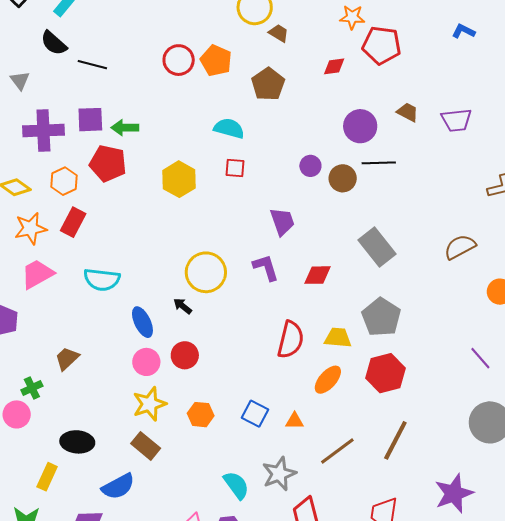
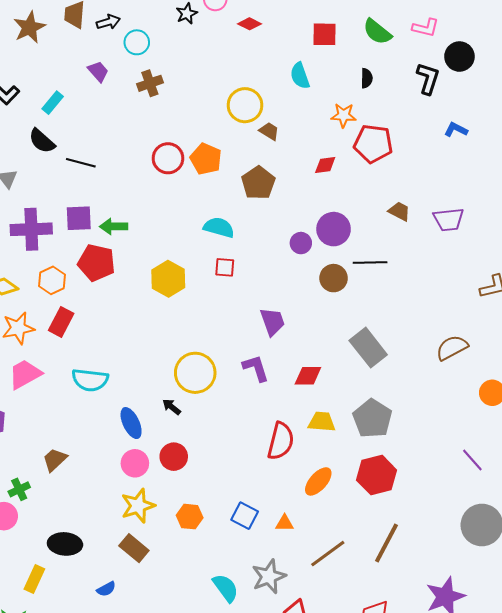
purple circle: (360, 126) -> (334, 229), moved
purple circle: (310, 166) -> (301, 243), moved
yellow trapezoid: (338, 338) -> (322, 422), moved
blue semicircle: (118, 486) -> (106, 589), size x0.6

